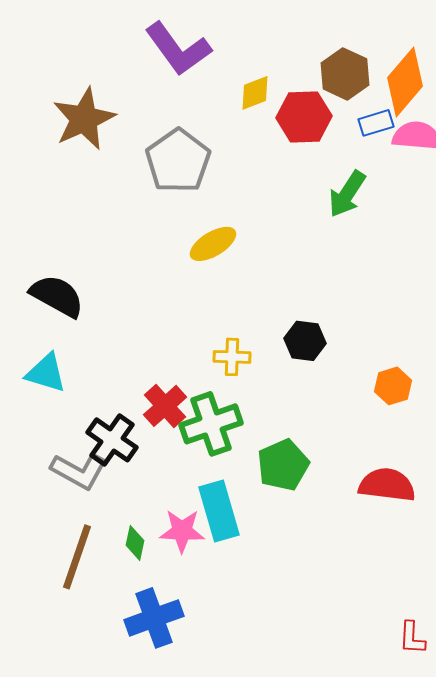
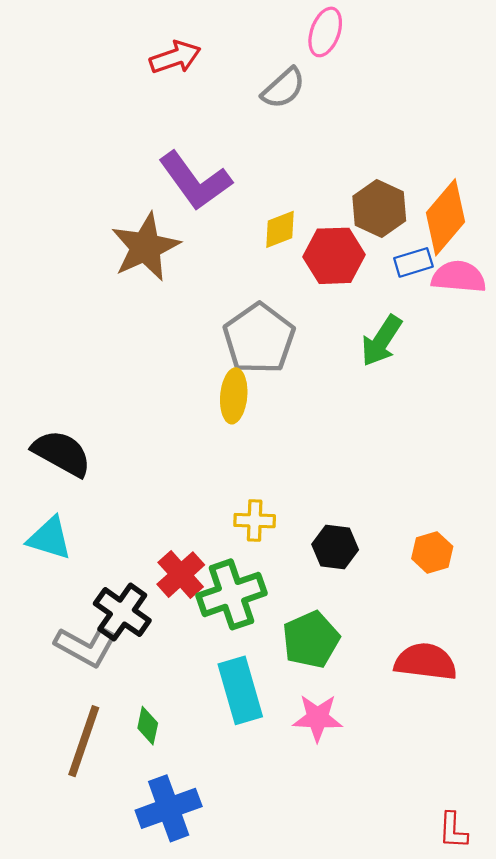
brown star: (84, 119) -> (145, 247), moved
gray pentagon: (178, 161) -> (259, 339), moved
yellow ellipse: (213, 244) -> (234, 396), turned -54
black hexagon: (305, 341) -> (335, 547), moved
pink star: (182, 531) -> (317, 718), moved

